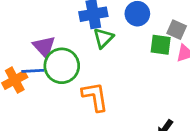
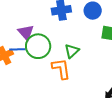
green triangle: (103, 38) -> (72, 51), moved

